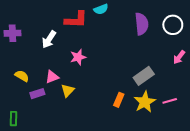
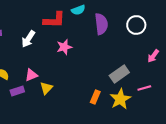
purple semicircle: (142, 24) -> (101, 24), moved
white circle: (173, 25) -> (136, 25), moved
pink star: (78, 57) -> (64, 47), moved
pink line: (170, 101) -> (144, 88), moved

